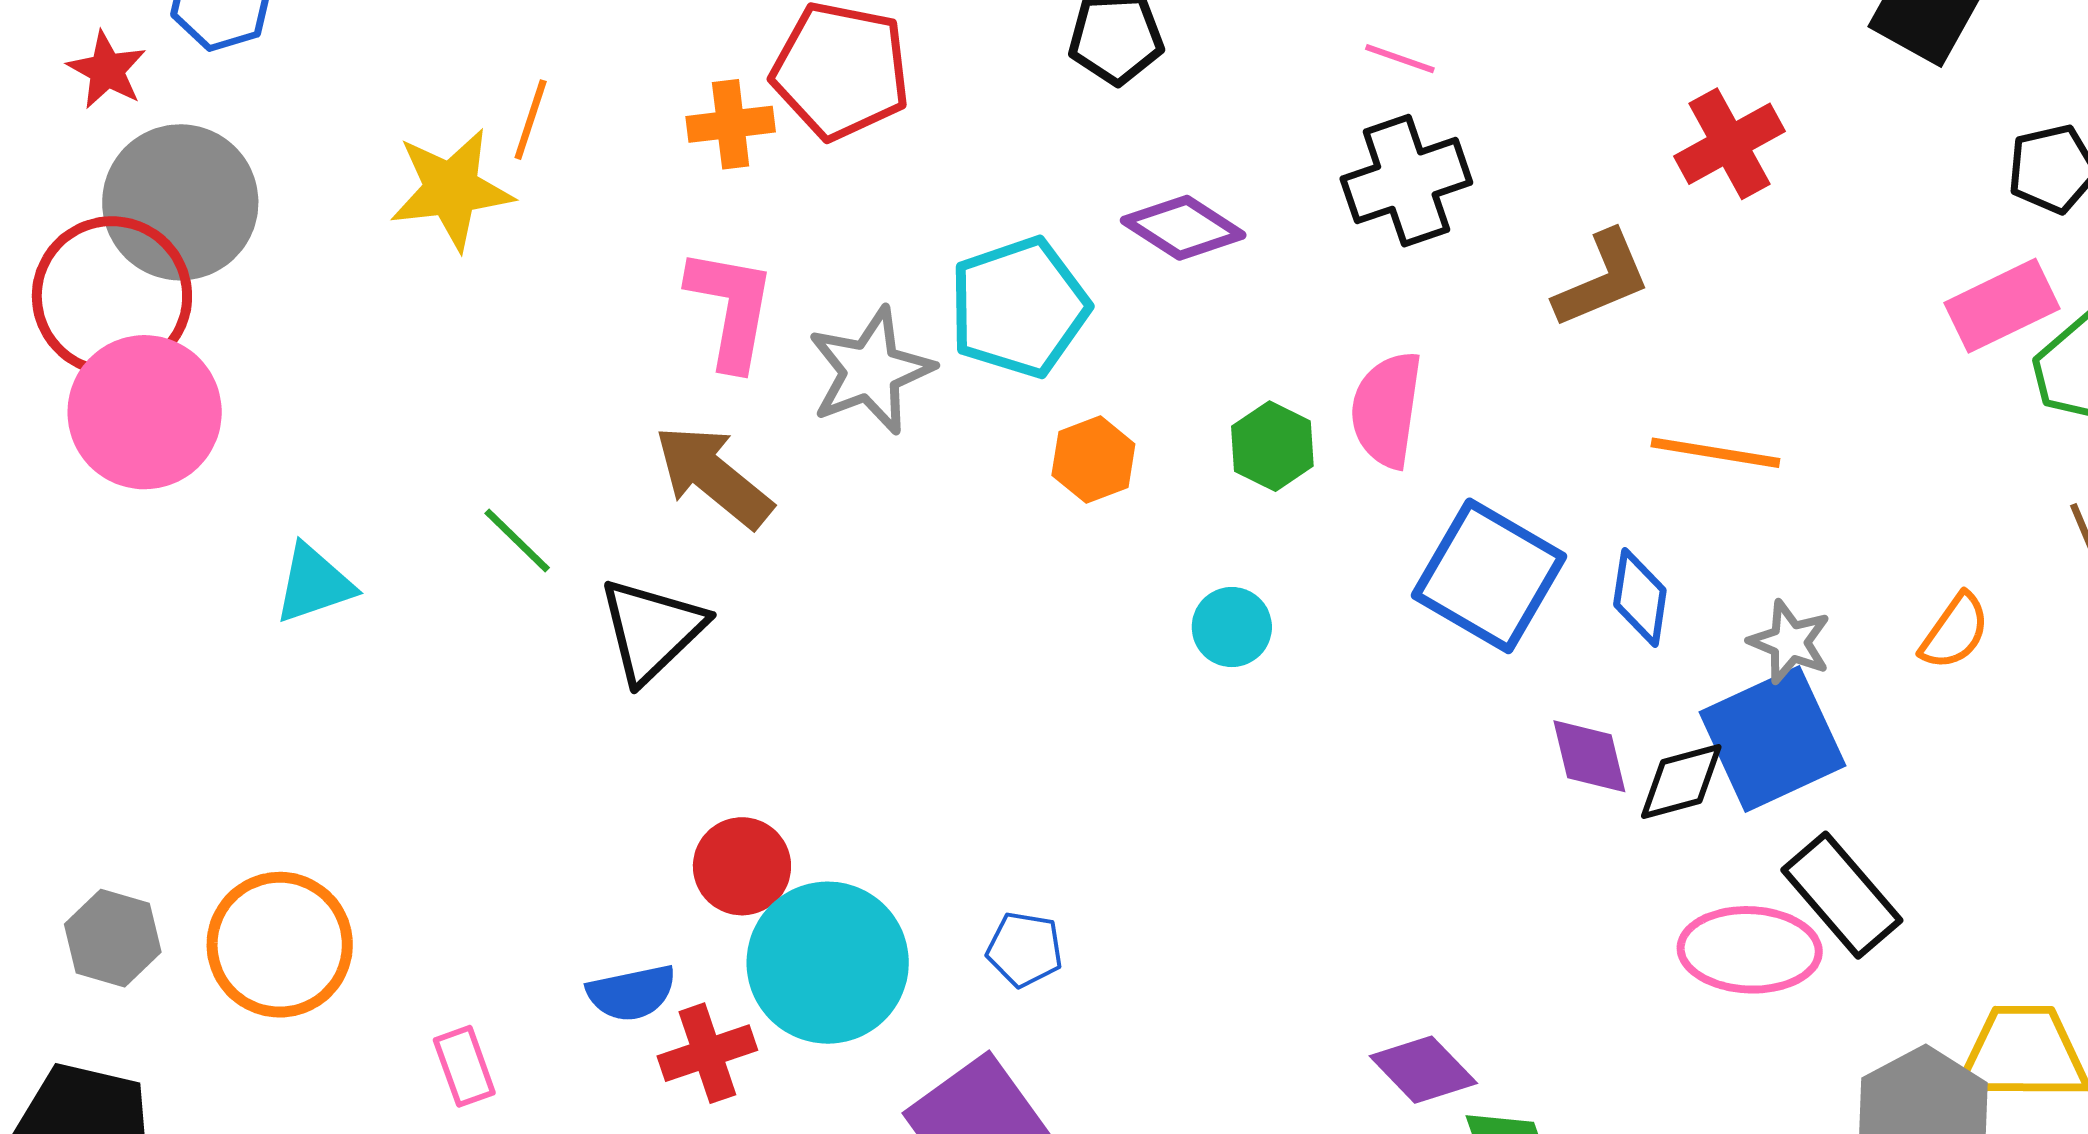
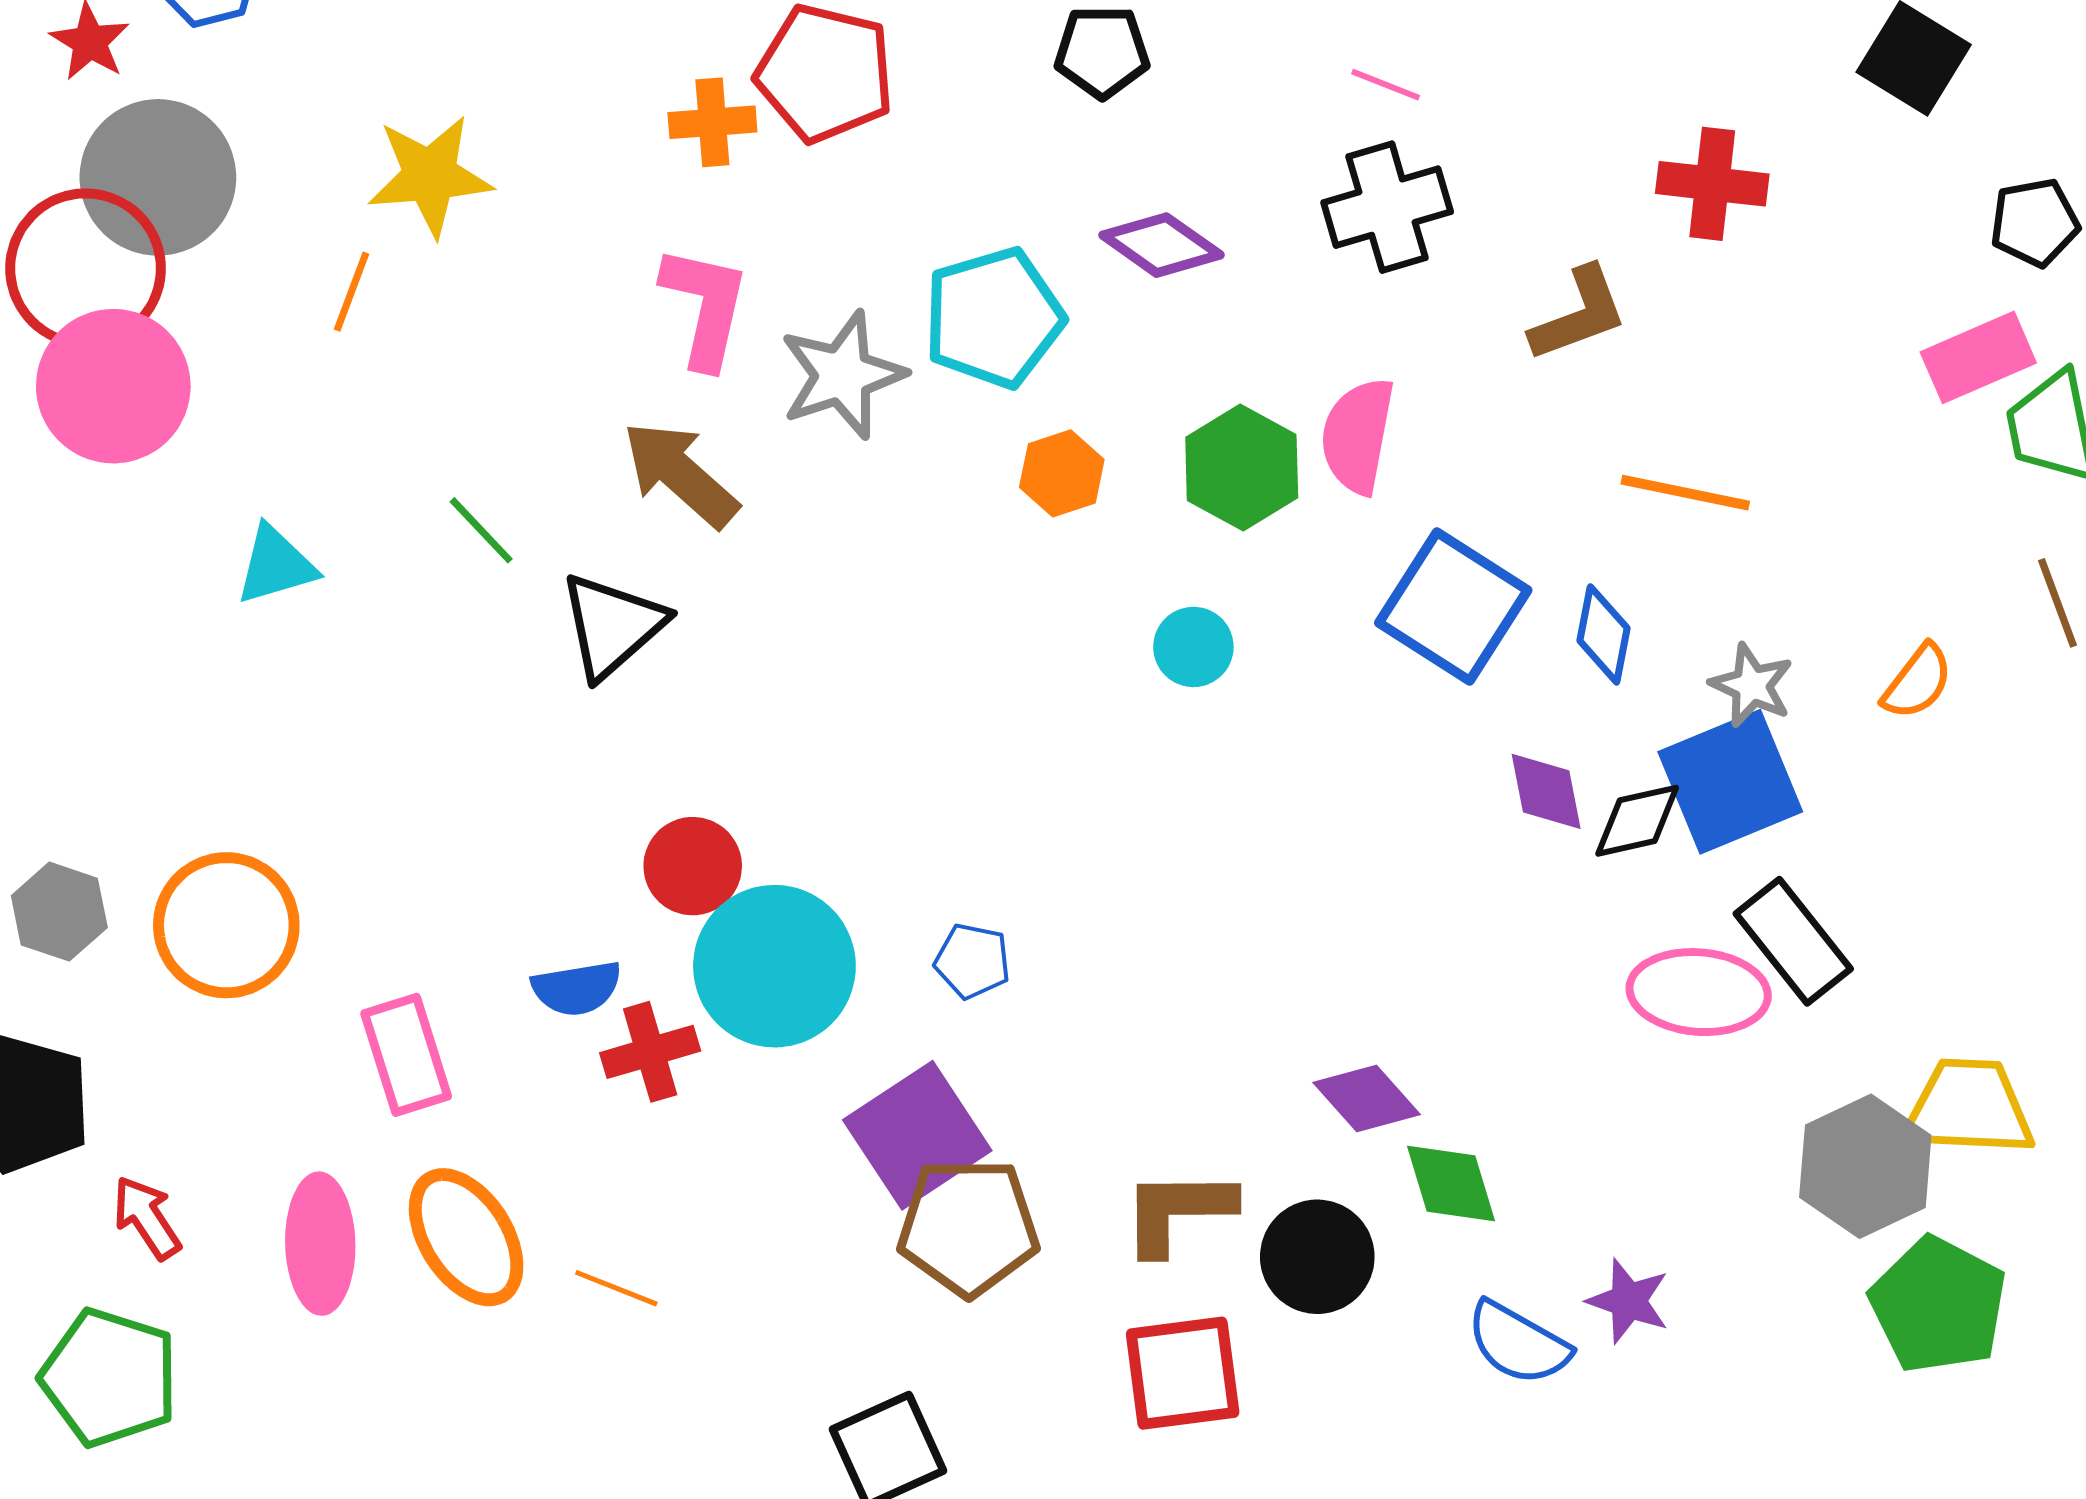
orange line: (531, 120) -> (351, 292), moved
red cross: (1730, 144) -> (1712, 184), turned 33
green hexagon: (1272, 446) -> (1242, 467), size x1.4
pink rectangle: (464, 1066) -> (406, 1055), size x1.5

